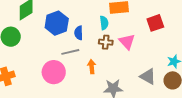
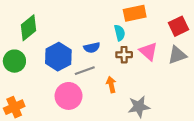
blue hexagon: (57, 23) -> (58, 57), moved
blue semicircle: (79, 33) -> (92, 48), turned -96
gray triangle: (148, 76) -> (177, 55), moved, turned -42

